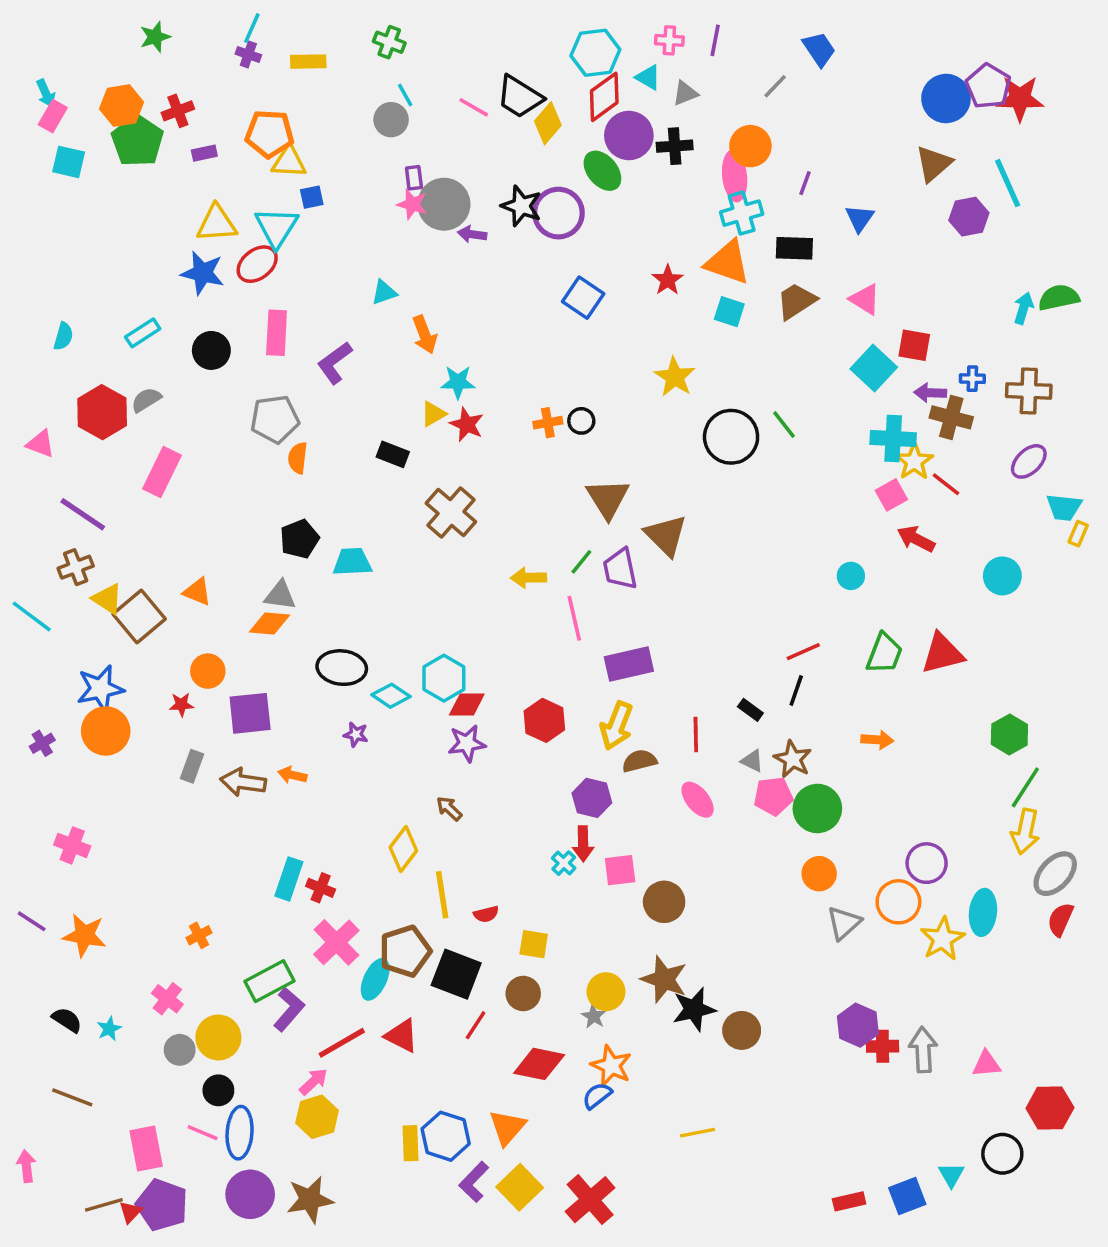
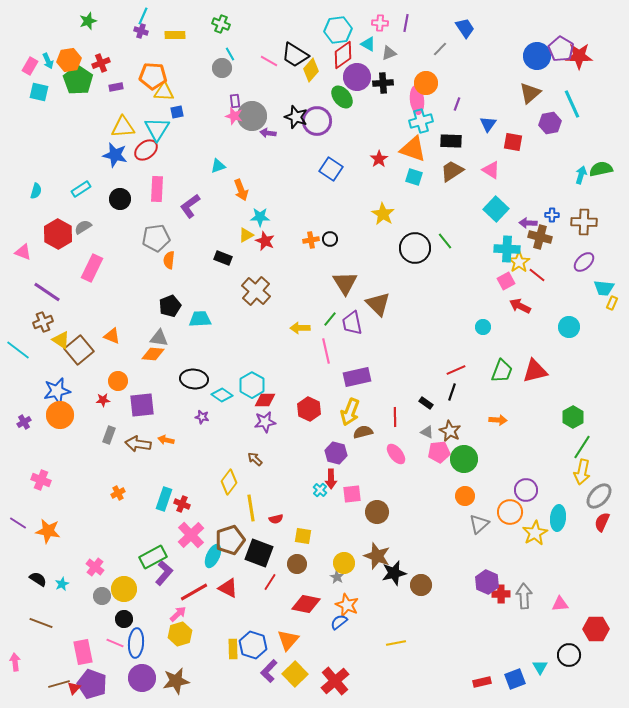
cyan arrow: (46, 93) -> (48, 61), moved
red square: (914, 345) -> (513, 142), moved
orange cross: (199, 935) -> (118, 493), moved

